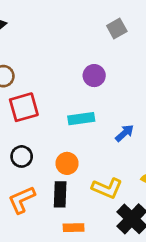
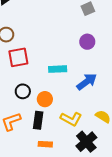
purple circle: (94, 76) -> (87, 42), moved
blue arrow: (125, 133) -> (87, 82), size x1.5
black circle: (22, 156) -> (23, 91), moved

